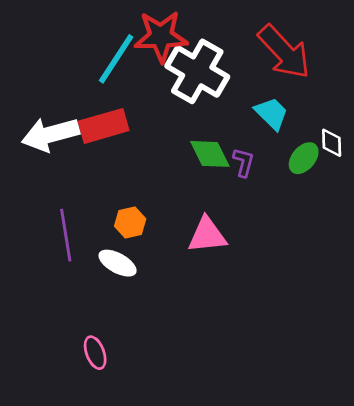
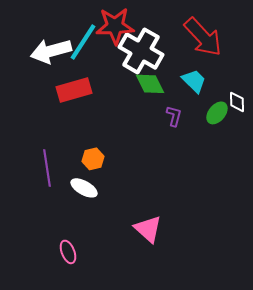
white arrow: (50, 134) -> (51, 51), moved
green diamond: (210, 154) -> (150, 84), moved
pink triangle: (207, 235) -> (148, 229), moved, turned 48

